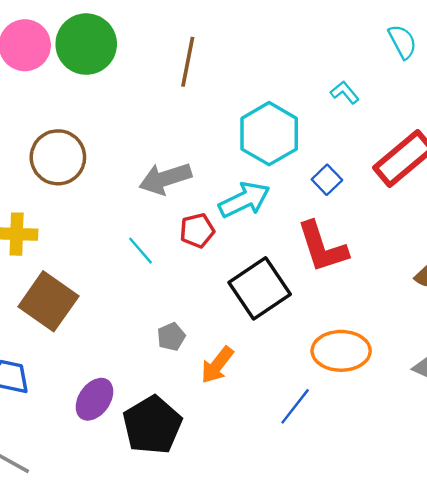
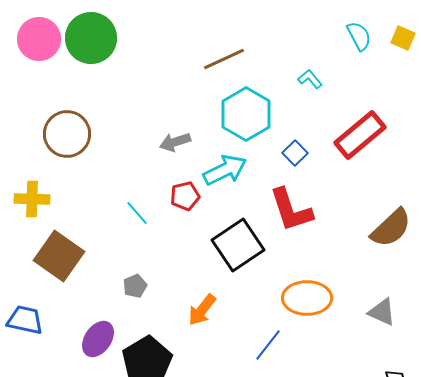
brown line: (188, 62) -> (224, 59), moved, turned 54
gray arrow: (165, 179) -> (175, 142), moved, size x0.7
gray pentagon: (171, 337) -> (135, 286), moved

